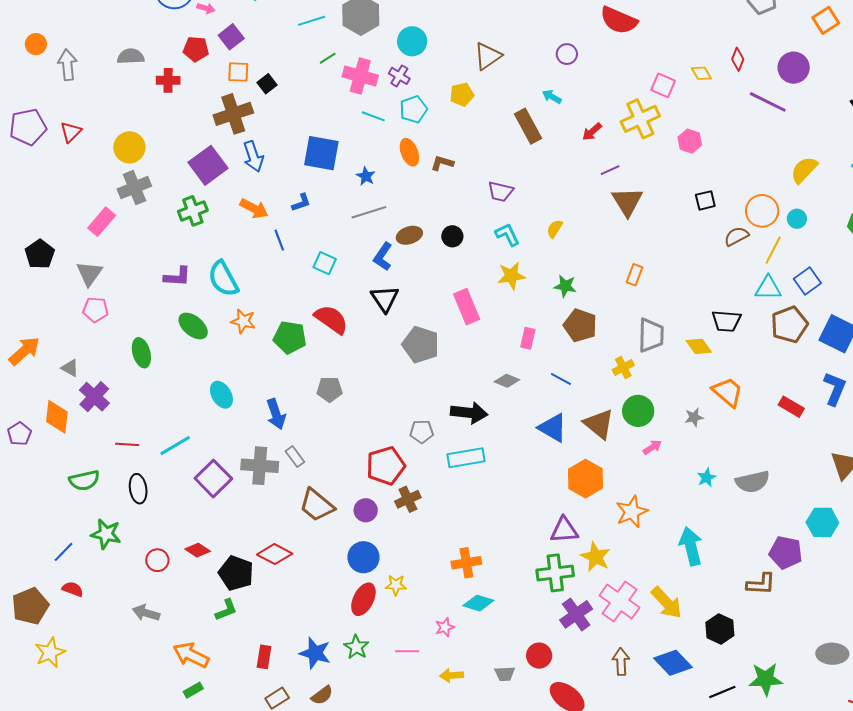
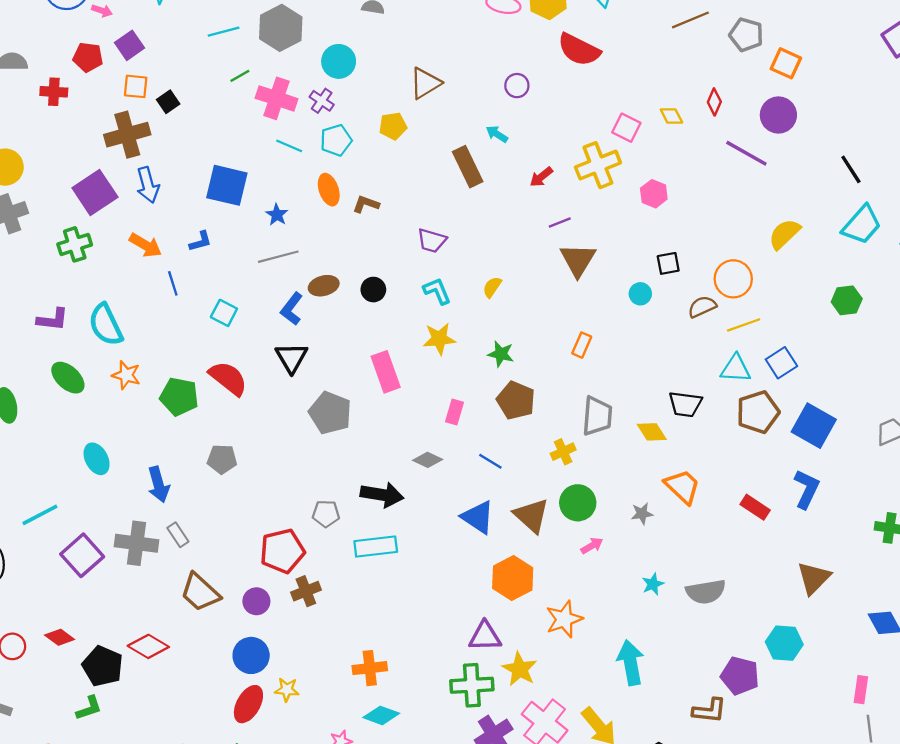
orange square: (826, 20) -> (786, 63), moved, turned -36
cyan circle: (797, 219) -> (640, 294), moved
yellow line: (773, 250) -> (744, 325), turned 40

